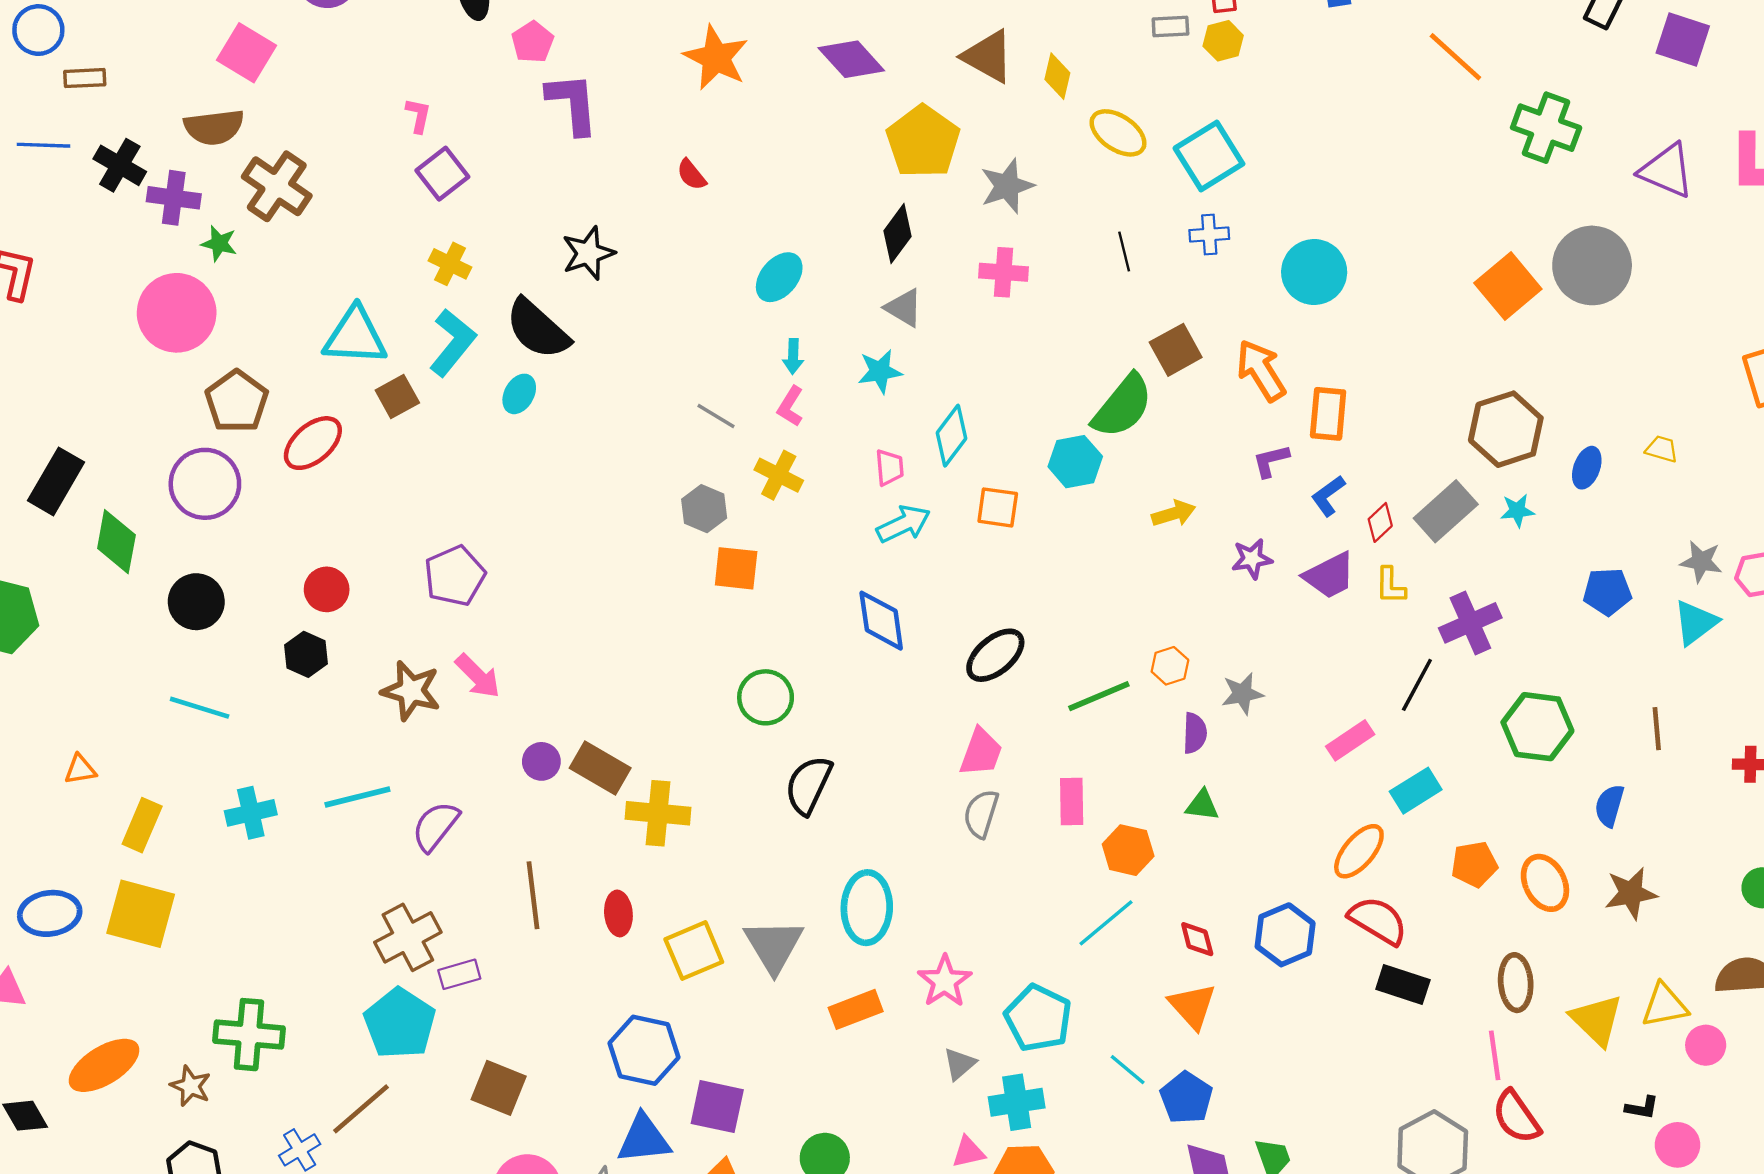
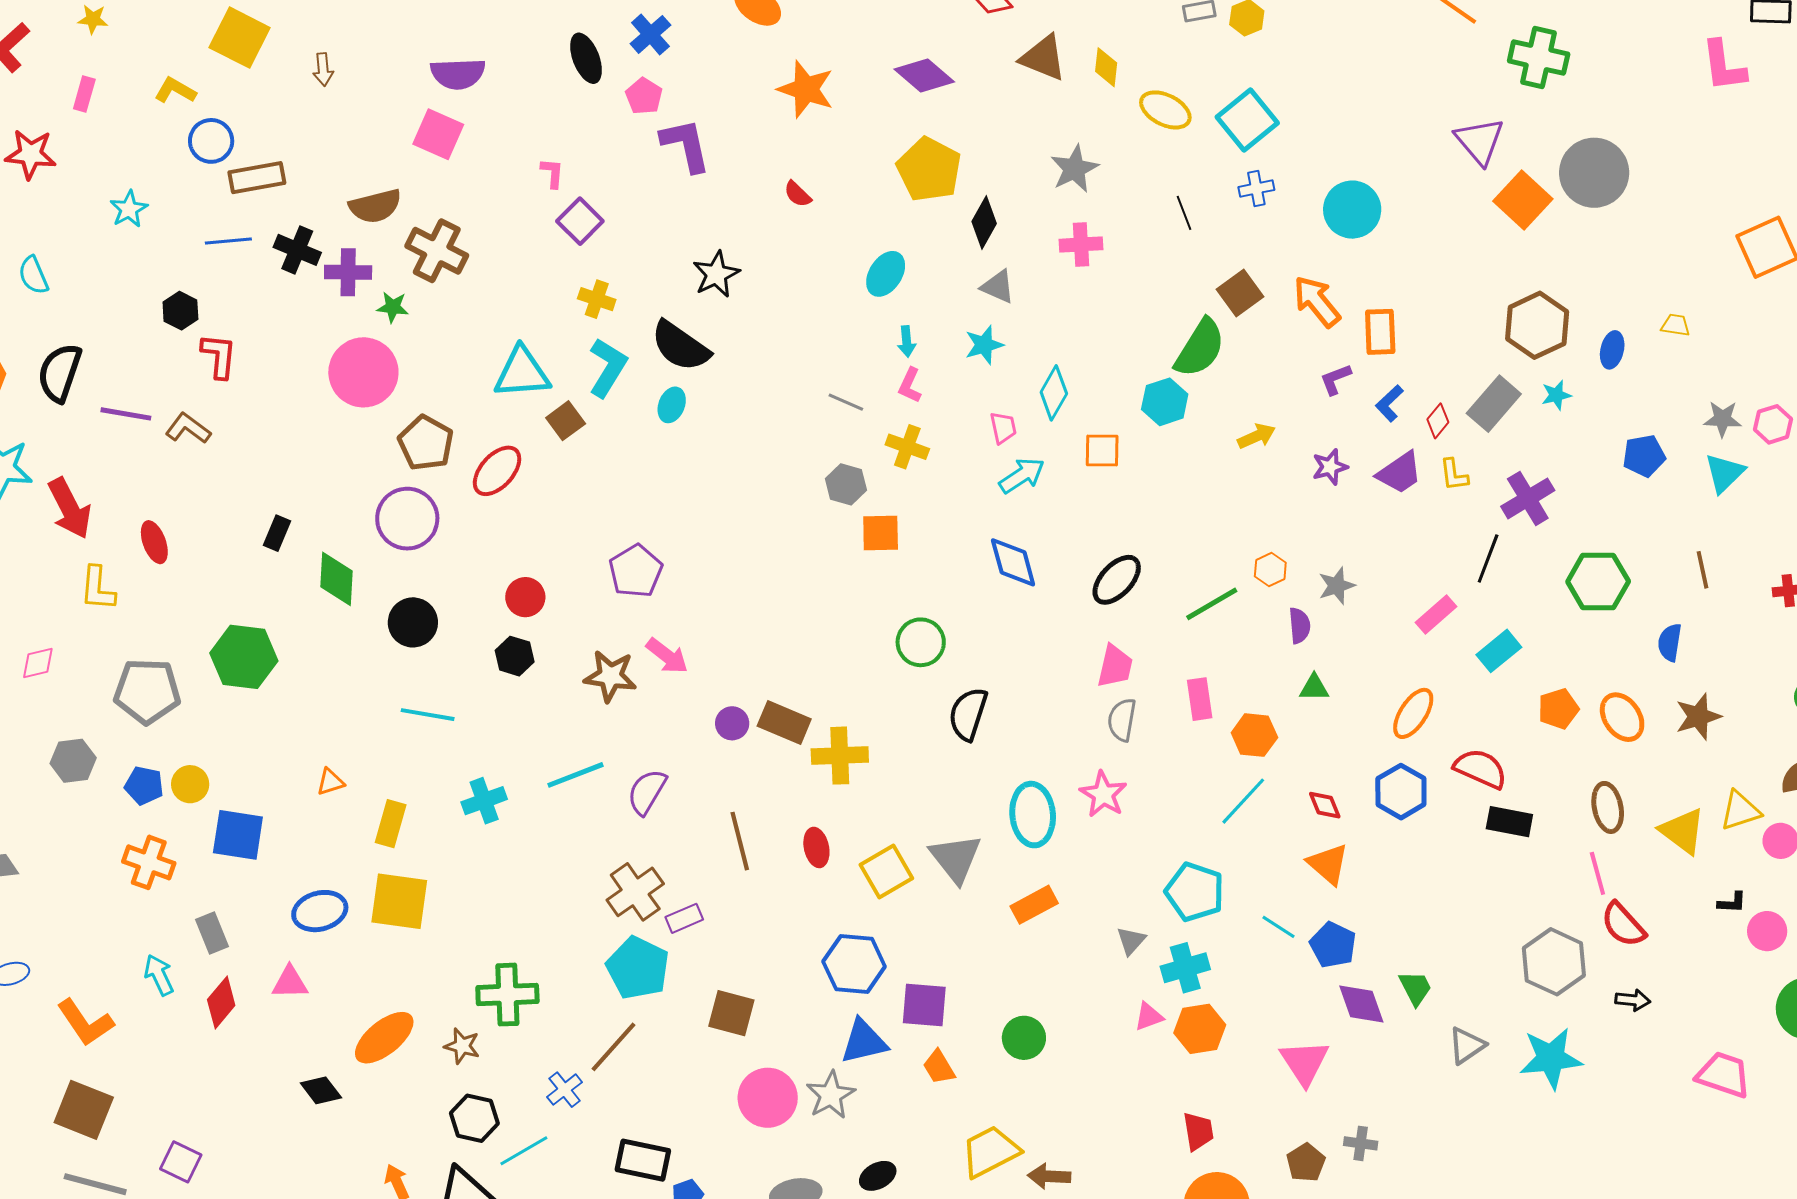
pink square: (246, 53) -> (438, 134), moved
brown rectangle: (85, 78) -> (257, 178), size x1.5
yellow pentagon: (923, 142) -> (929, 169), moved
purple triangle: (1667, 171) -> (1479, 141), moved, turned 34
black rectangle: (56, 481) -> (277, 533), size x0.6
orange ellipse: (1359, 851) -> (1413, 713), moved
pink star: (945, 981) -> (1103, 794), moved

